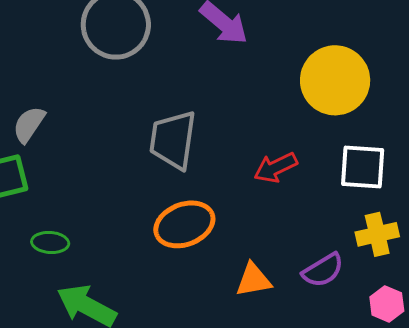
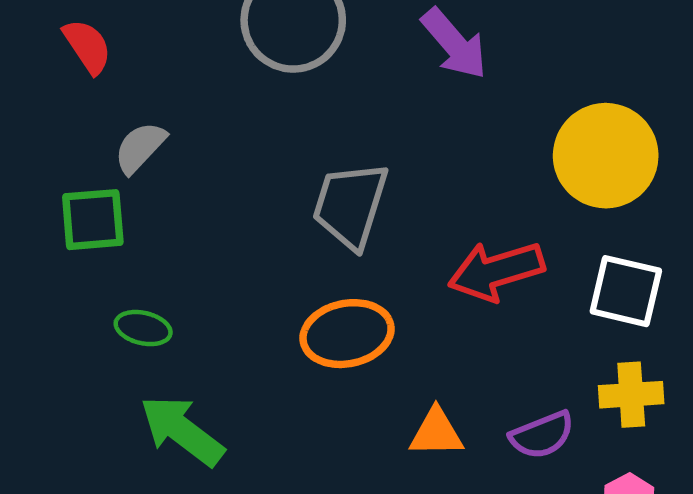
red arrow: (276, 168) -> (496, 271), size x1.4

